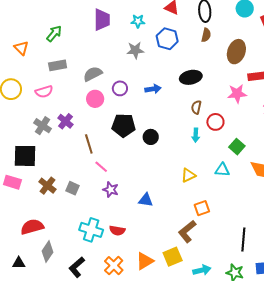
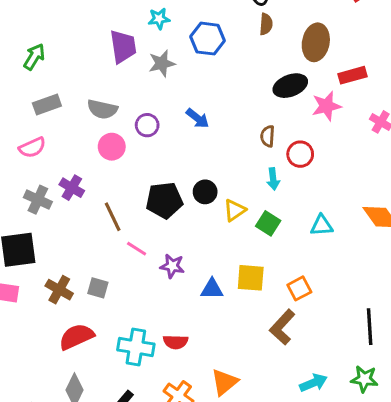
purple trapezoid: (102, 20) -> (123, 46), moved
gray semicircle: (93, 74) -> (102, 109), turned -132
black ellipse: (191, 77) -> (290, 86), moved
blue arrow: (153, 89) -> (197, 118), turned 56
black pentagon: (124, 125) -> (164, 200), moved
green square: (237, 147) -> (268, 223), moved
yellow triangle: (188, 175) -> (235, 210), moved
purple star: (111, 190) -> (172, 266), moved
red semicircle: (32, 227) -> (76, 337), moved
yellow square: (173, 257) -> (251, 278), moved, turned 36

